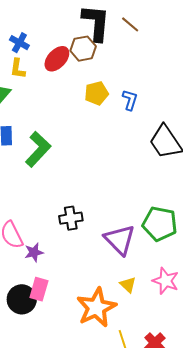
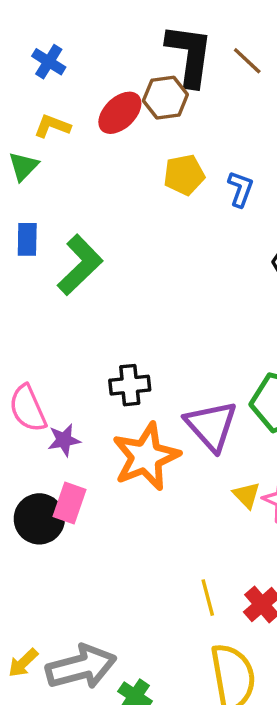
blue cross: (19, 43) -> (49, 62), moved
yellow L-shape: (18, 69) -> (52, 126), turned 100
yellow triangle: (128, 285) -> (247, 495), moved
orange star: (96, 307) -> (146, 457), moved

